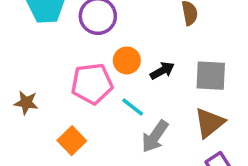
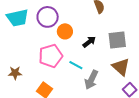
orange circle: (127, 60) -> (65, 31), moved
brown triangle: (209, 123) -> (121, 67), turned -30

